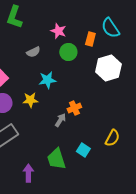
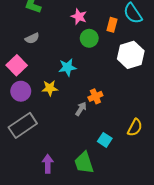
gray semicircle: (33, 52) -> (32, 38), moved
green trapezoid: (56, 159) -> (84, 163), moved

